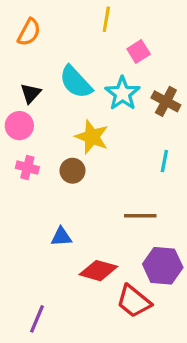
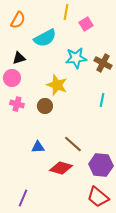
pink square: (139, 51) -> (86, 24), moved
cyan semicircle: (76, 82) -> (45, 38), moved, turned -75
black triangle: (31, 93) -> (19, 58), turned 32
cyan star: (122, 93) -> (76, 58), turned 30
brown line: (140, 216) -> (73, 144), moved, turned 42
red trapezoid: (134, 301) -> (98, 197), moved

